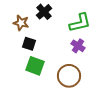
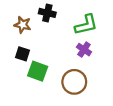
black cross: (44, 12) -> (47, 13), turned -35
black square: (29, 44) -> (23, 54), moved

